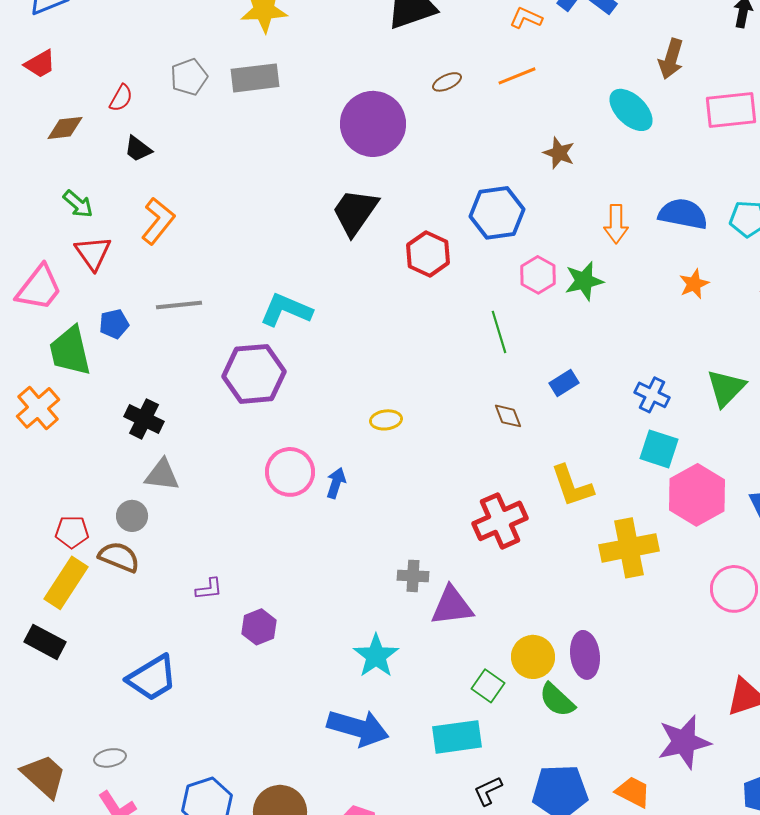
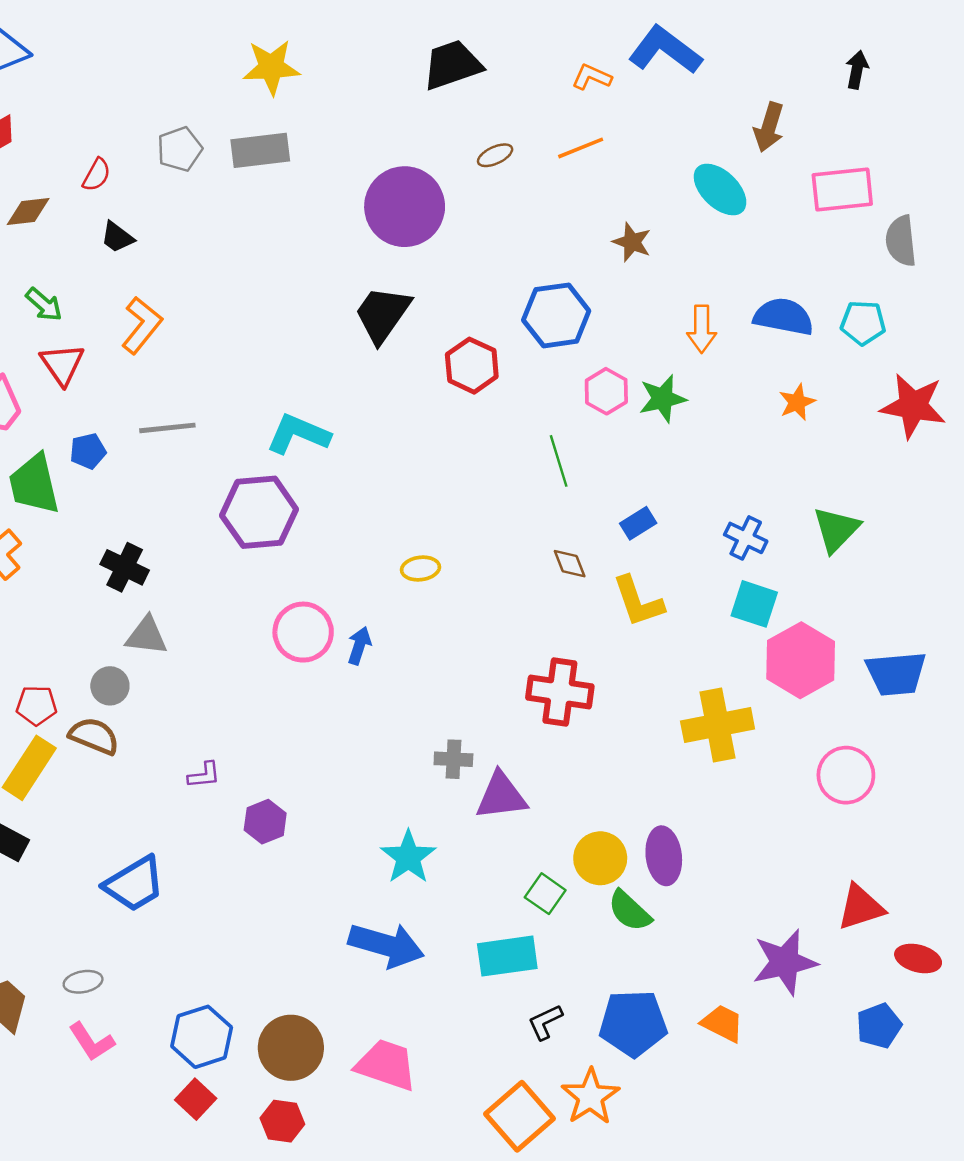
yellow L-shape: (572, 486) -> (638, 602), moved
red cross: (500, 521) -> (560, 692), turned 32

